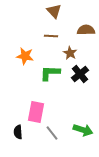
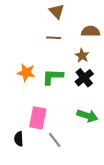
brown star: (70, 53) -> (82, 56), moved
orange star: (25, 56) -> (26, 72), moved
green arrow: (83, 130) -> (87, 116), moved

